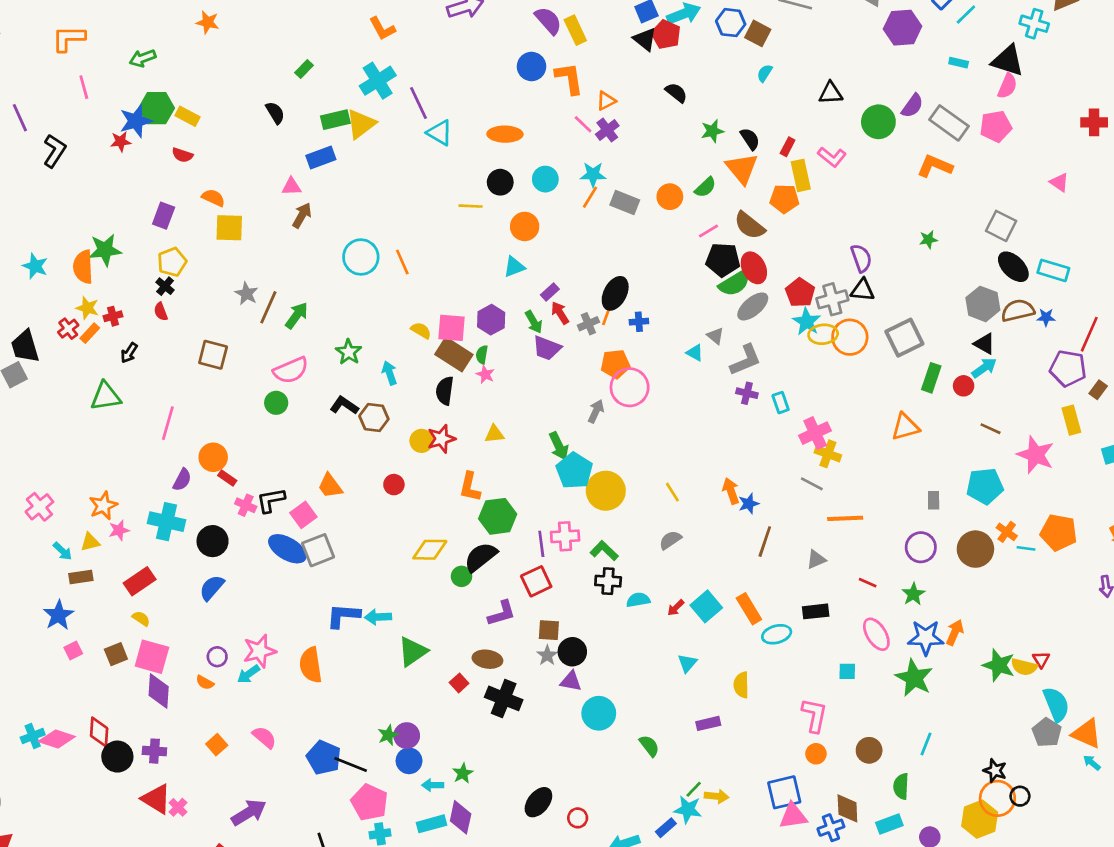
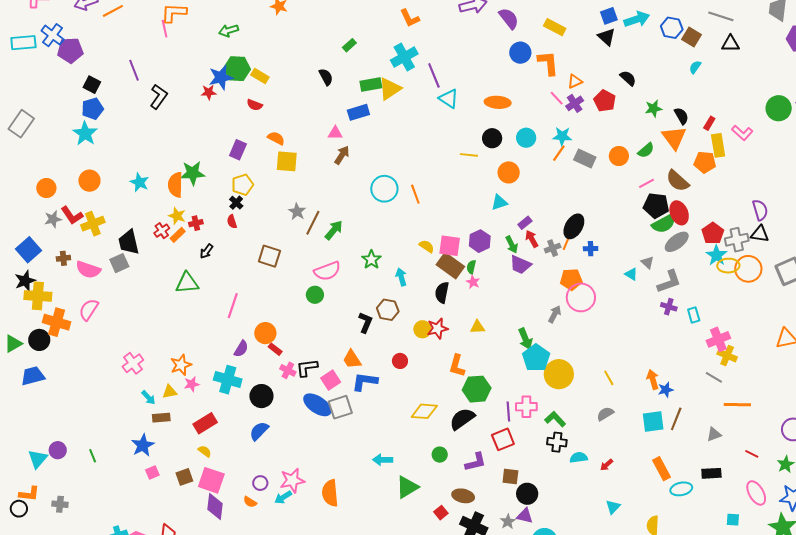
purple semicircle: (548, 21) -> (509, 18), moved
yellow rectangle: (575, 30) -> (555, 27), turned -40
red pentagon: (666, 34) -> (605, 101), moved
pink line: (84, 87) -> (165, 29), moved
black triangle: (831, 93) -> (730, 44), moved
black L-shape: (344, 405) -> (366, 322), moved, turned 75
green circle: (461, 576) -> (440, 455), moved
cyan square: (706, 606) -> (653, 422), moved, turned 30
blue L-shape: (343, 616) -> (365, 381), moved
gray star: (547, 655) -> (508, 521), moved

